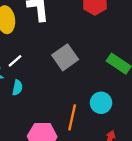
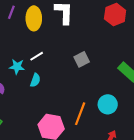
gray square: (65, 57) -> (82, 59), size x0.7

